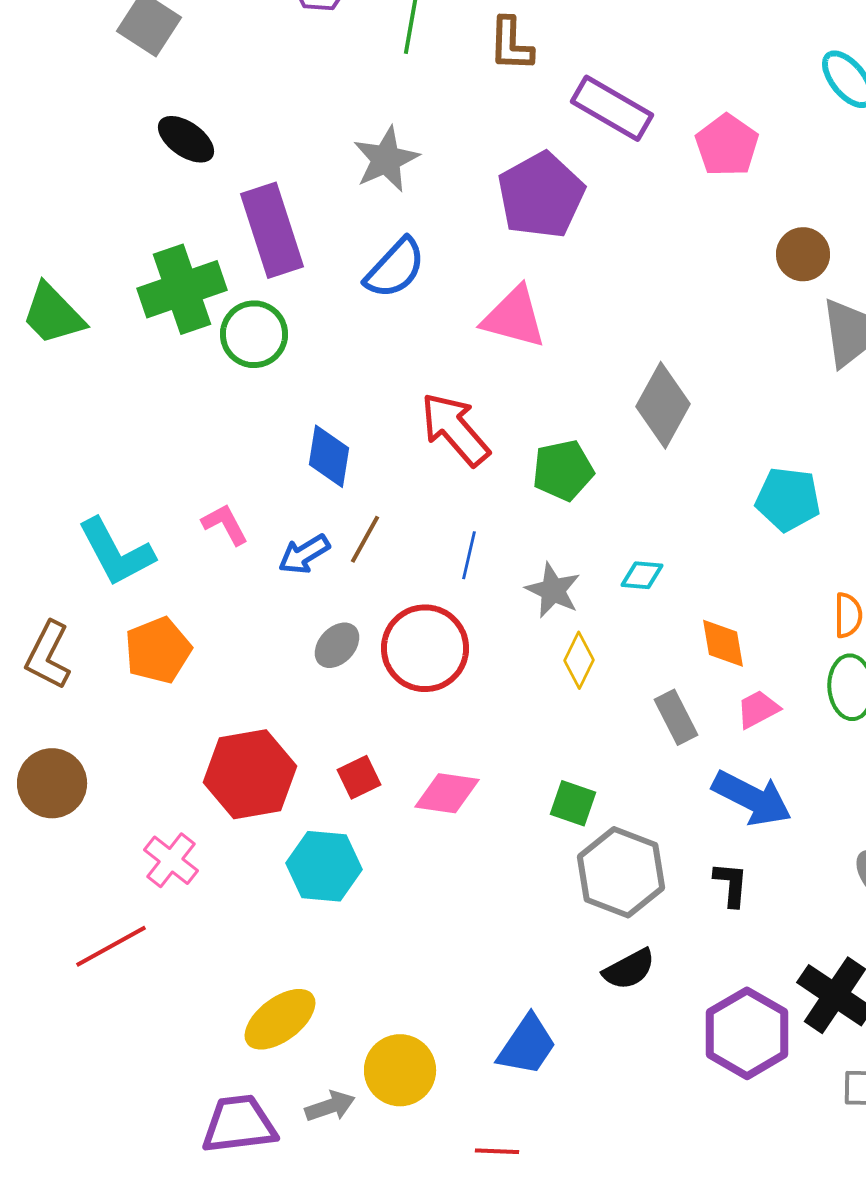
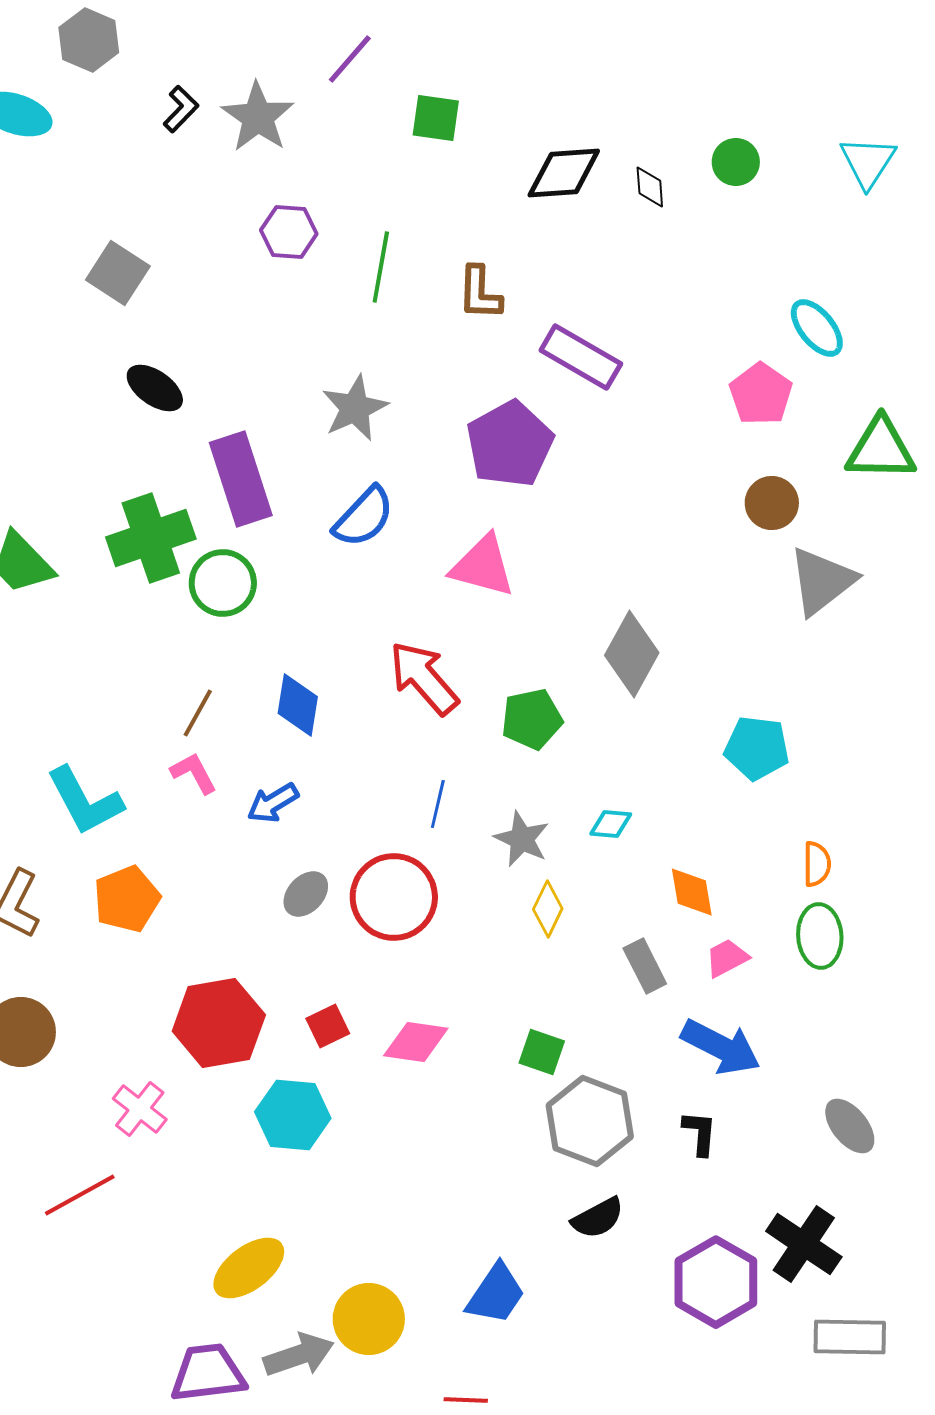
pink pentagon: (727, 145) -> (761, 394), moved
brown line: (365, 539) -> (198, 713), moved
gray arrow: (330, 1106) -> (299, 1355), size x1.4

